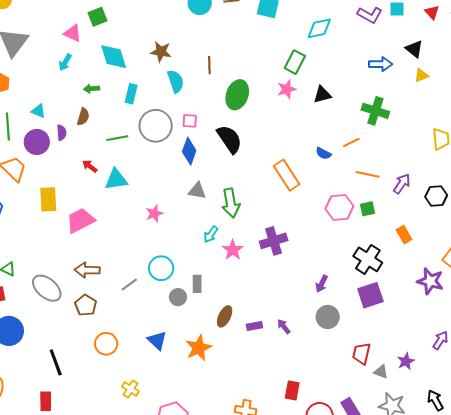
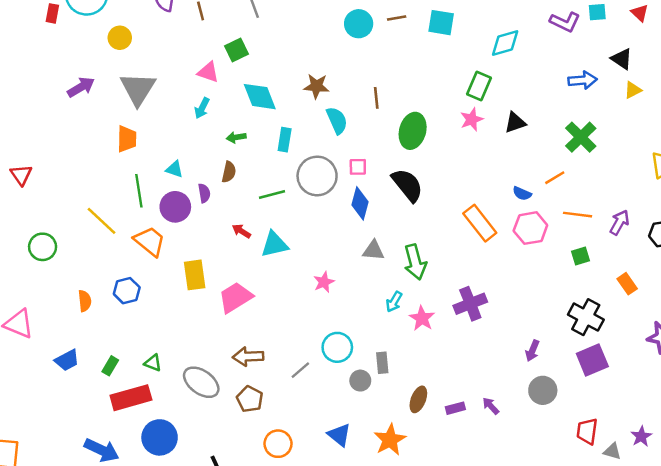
green cross: (375, 111) -> (581, 137), turned 32
pink hexagon: (339, 208) -> (530, 228), moved

